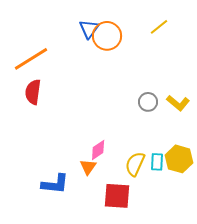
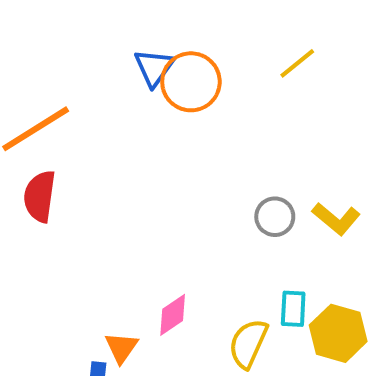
cyan rectangle: (157, 162) -> (293, 309), moved
orange triangle: (88, 167) -> (121, 348), moved

